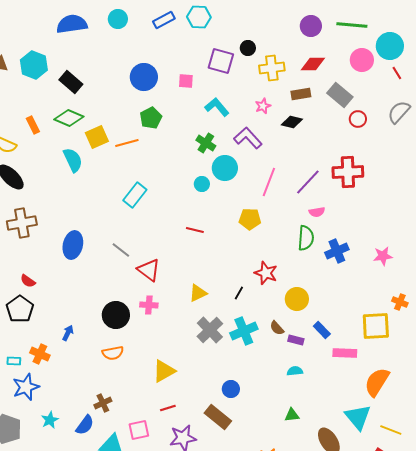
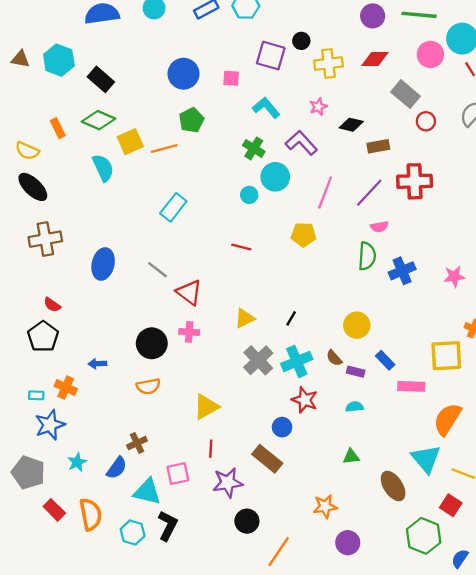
brown rectangle: (301, 94) -> (378, 146), moved
red star: (266, 273) -> (305, 400), moved
blue arrow: (68, 333) -> (97, 364), turned -119
red line: (168, 408) -> (211, 449), turned -70

